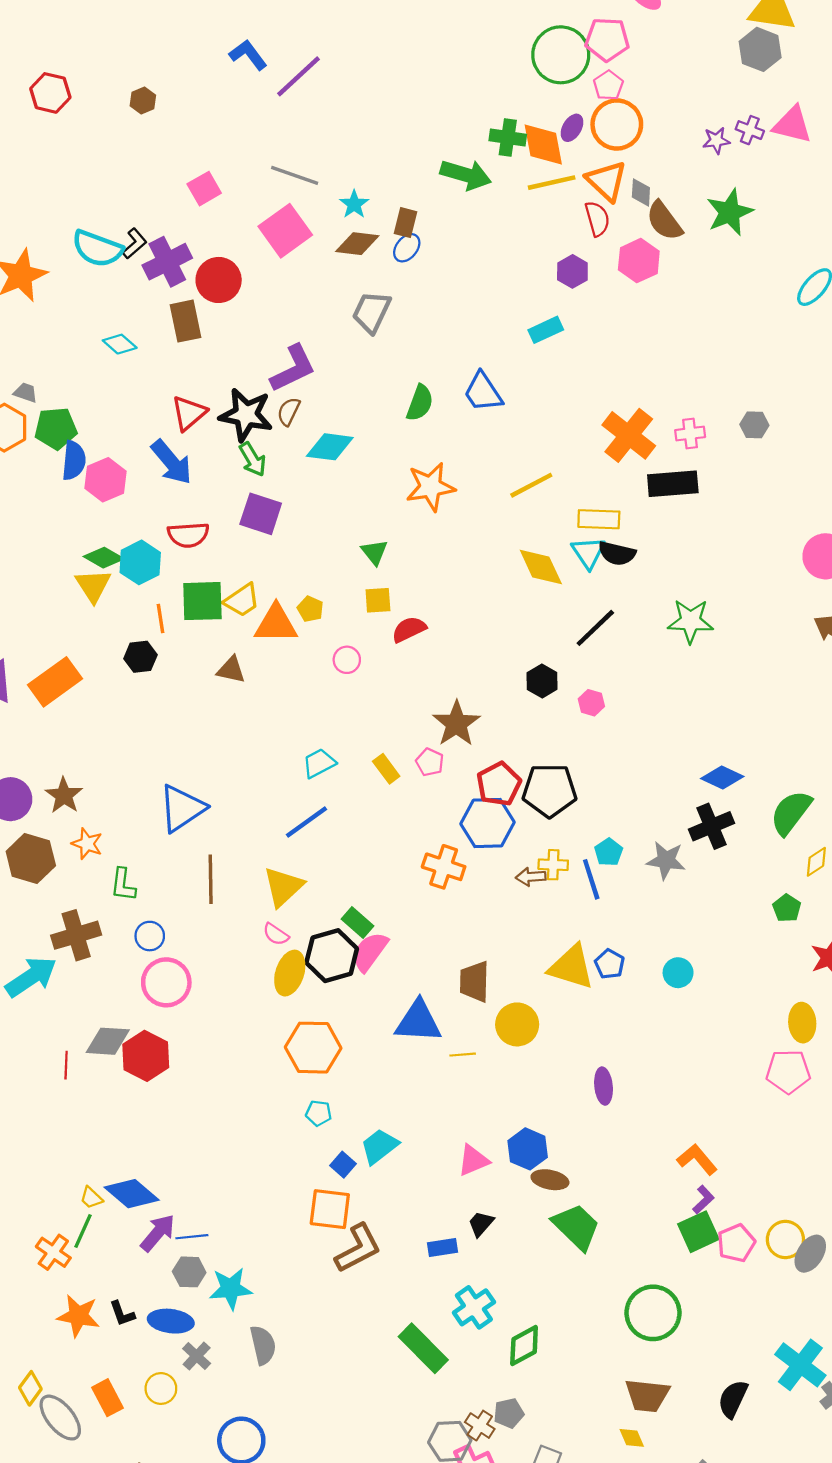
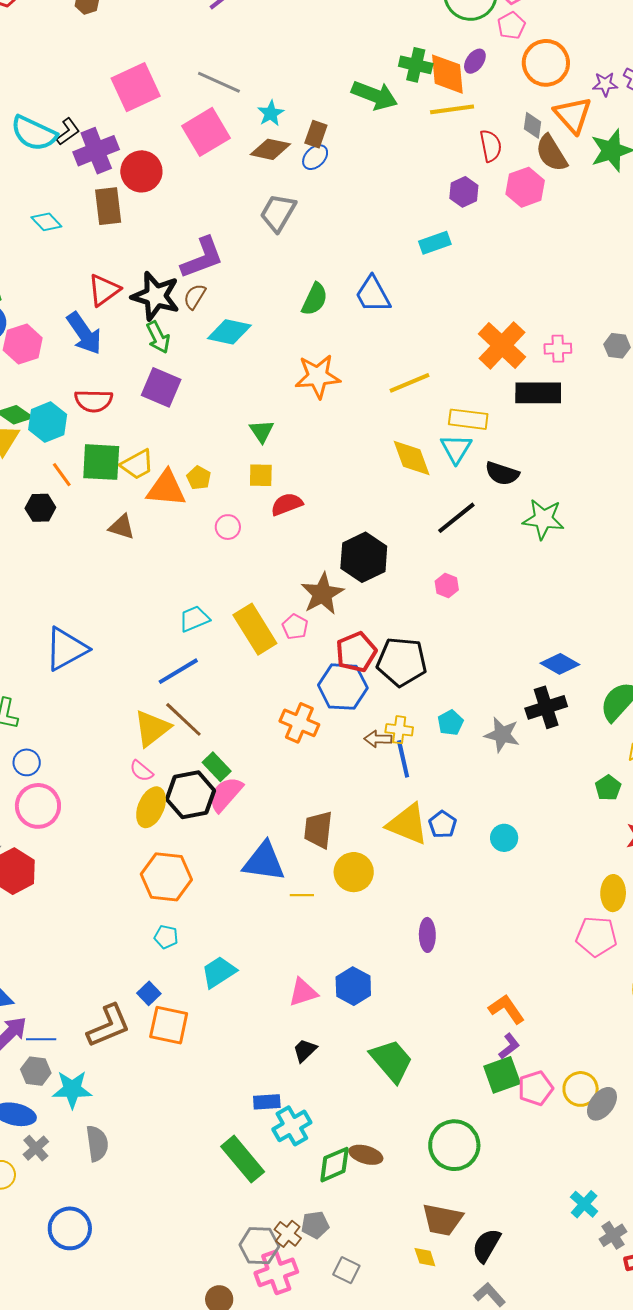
orange circle: (617, 124) -> (546, 63), moved
orange triangle: (606, 181) -> (573, 115), moved
pink square: (204, 189) -> (136, 87), size x1.6
black semicircle: (617, 553) -> (502, 474), moved
orange line: (161, 618) -> (62, 475), turned -32
black hexagon: (542, 681) -> (364, 557), moved, size x1.6
yellow rectangle: (386, 769) -> (255, 629), size x1.8
brown line: (211, 879) -> (183, 719), moved, turned -51
blue line: (591, 879) -> (403, 759), moved
blue square: (343, 1165) -> (149, 993), moved
brown ellipse: (550, 1180) -> (366, 1155), moved
blue rectangle: (442, 1247) -> (267, 1102), moved
brown L-shape: (358, 1248) -> (109, 1026), moved
cyan cross: (800, 1365) -> (584, 1204), size x0.6
black semicircle: (733, 1399) -> (486, 1245), moved

